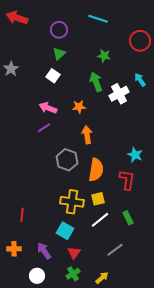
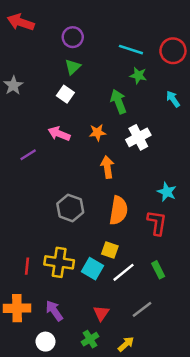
cyan line: (98, 19) -> (131, 50), moved
green star: (104, 56) -> (138, 75), moved
white cross: (119, 94) -> (138, 137), moved
purple line: (44, 128) -> (28, 155), moved
gray hexagon: (67, 160) -> (70, 208), moved
yellow square: (98, 199) -> (110, 250), moved, turned 32
yellow cross: (72, 202) -> (59, 262), moved
cyan square: (65, 231) -> (93, 269), moved
orange cross: (14, 249) -> (17, 308), size x1.5
red triangle: (74, 253) -> (101, 313), moved

